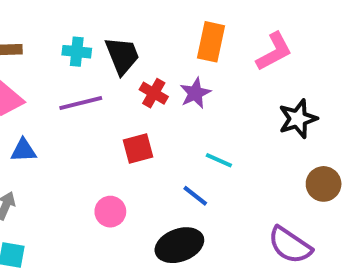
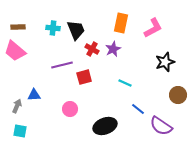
purple line: (81, 103) -> (62, 65), moved
blue triangle: (23, 150) -> (34, 95), moved
blue line: (195, 196) -> (138, 109), moved

